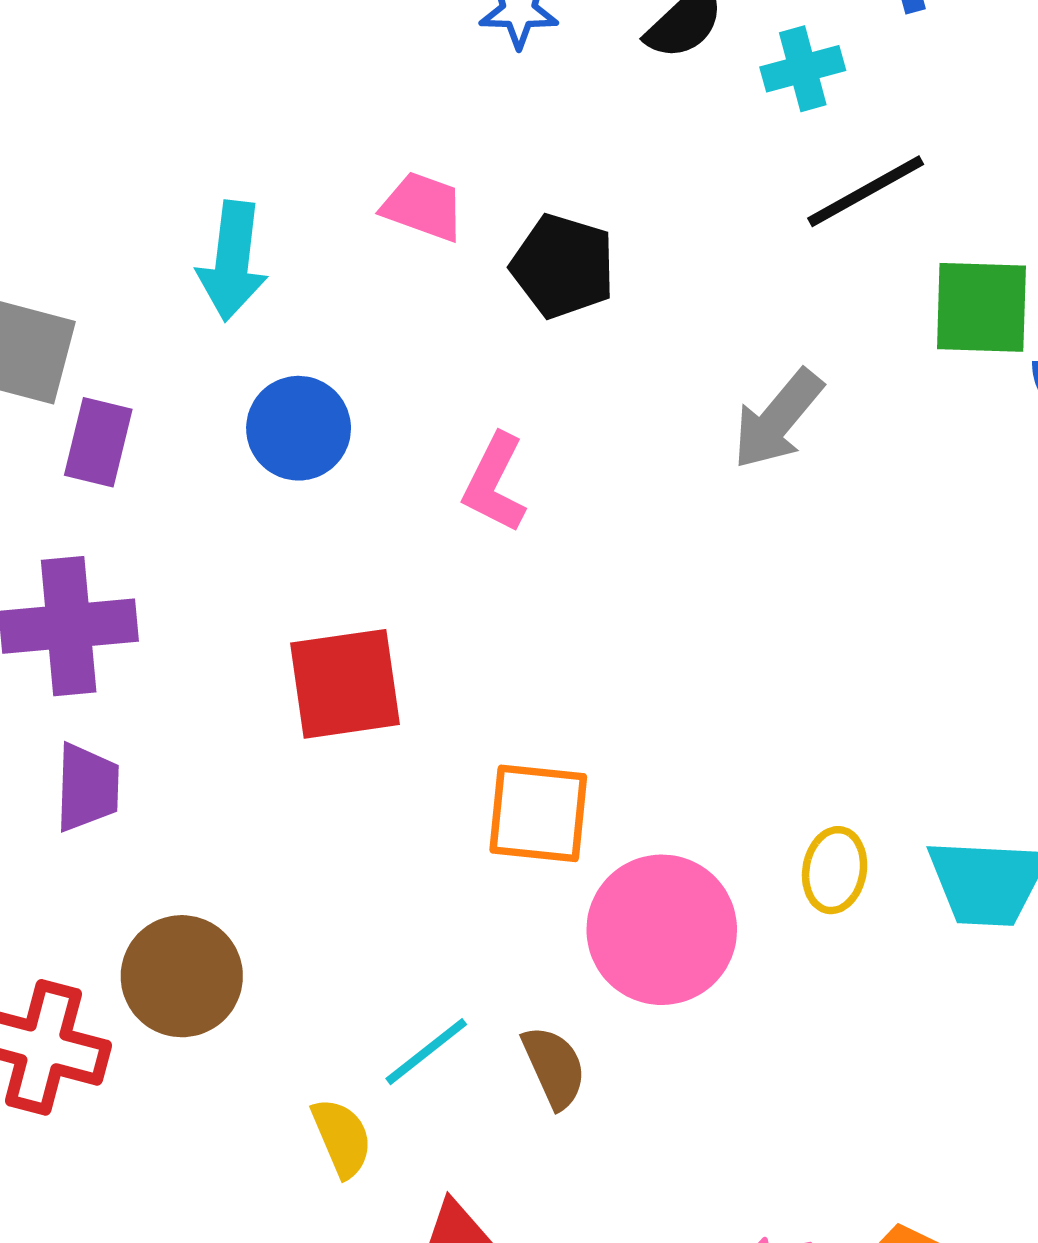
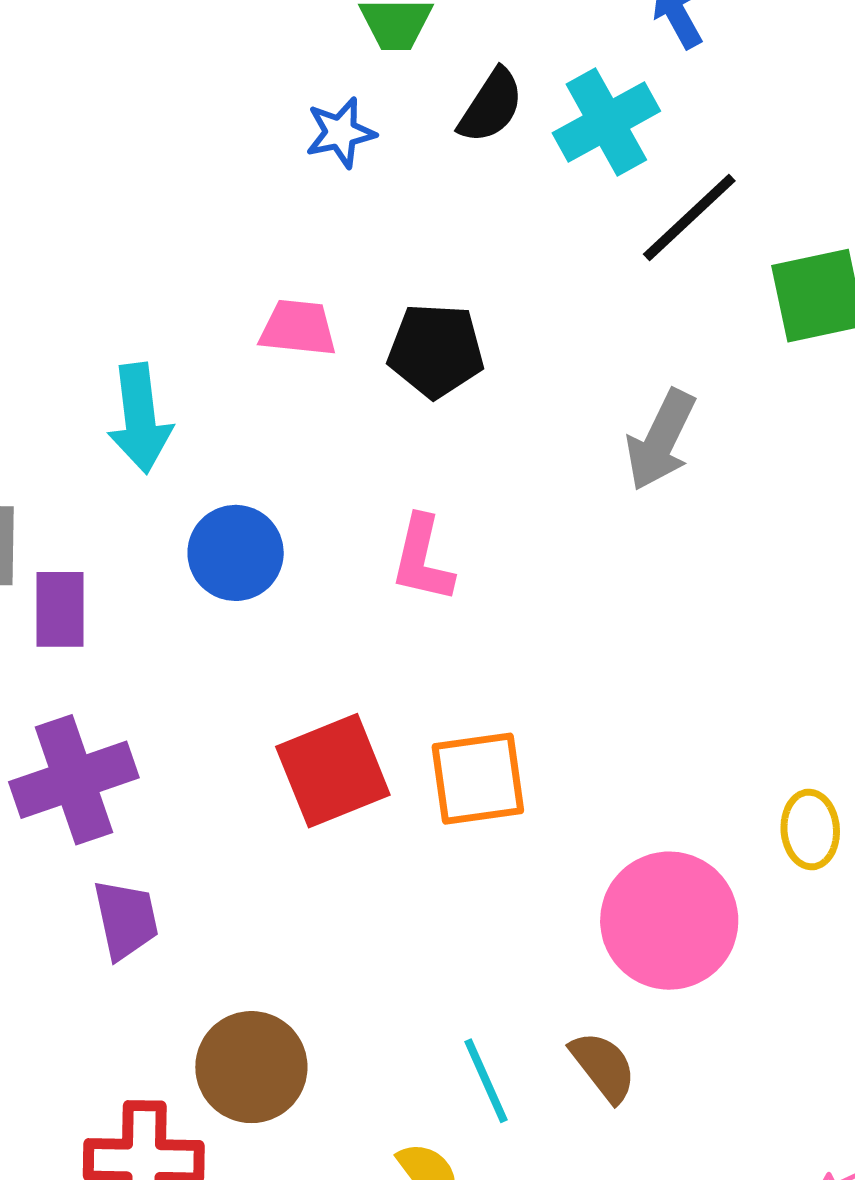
cyan cross: (803, 69) -> (606, 122), size x1.4
orange square: (538, 813) -> (478, 779), moved
cyan line: (426, 1052) -> (486, 1081), turned -62

